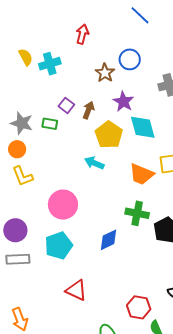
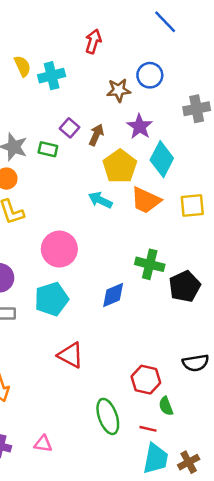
brown star: (105, 73) -> (119, 90), turned 30
cyan diamond: (143, 127) -> (162, 159), turned 40
orange trapezoid: (142, 174) -> (146, 200), moved

